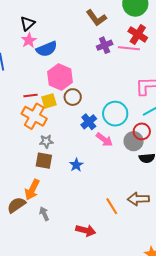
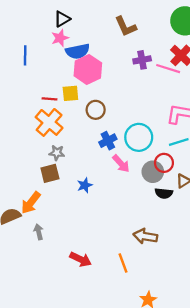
brown L-shape: (96, 18) -> (126, 26), moved
pink hexagon: (60, 77) -> (88, 69), moved
yellow square: (49, 101) -> (70, 93), moved
brown square: (44, 161) -> (50, 173), turned -36
orange line: (112, 206) -> (123, 263), moved

